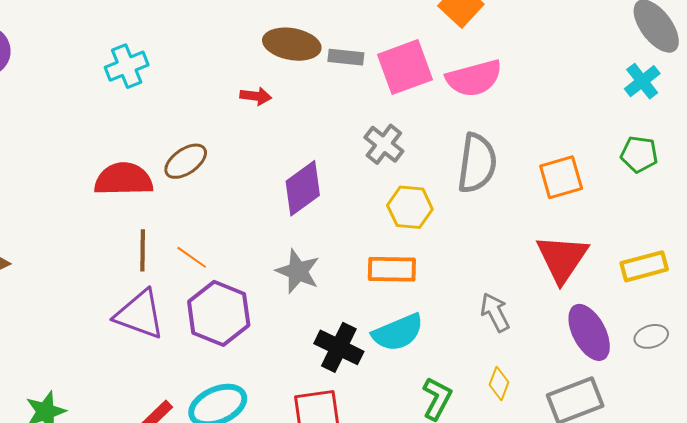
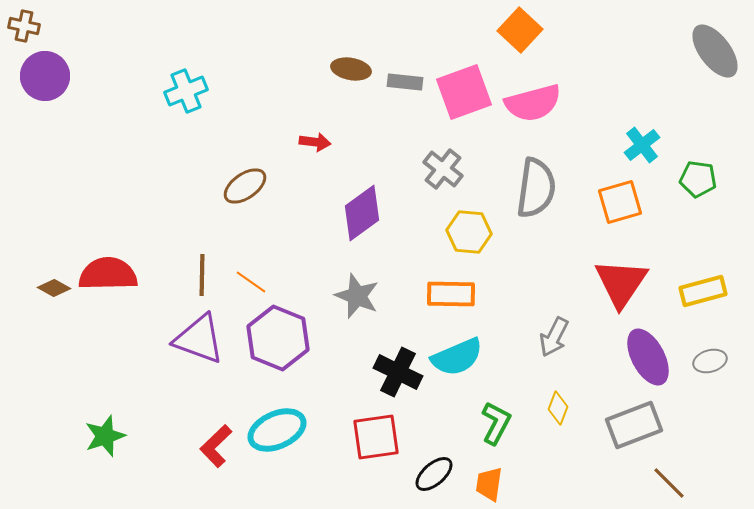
brown ellipse: (292, 44) -> (351, 69), size x0.7
cyan cross: (642, 81) -> (642, 145), moved
red arrow: (256, 96) -> (315, 142), moved
red semicircle: (124, 179) -> (108, 274), moved
gray arrow: (495, 312) -> (554, 337), turned -126

